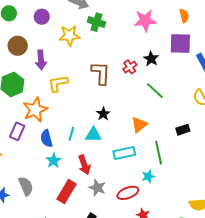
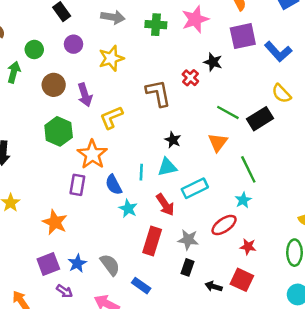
green cross: (97, 22) -> (156, 25), moved
green line: (155, 91) -> (228, 112), moved
black rectangle: (183, 130) -> (260, 119), moved, size x1.5
cyan rectangle: (124, 153) -> (195, 188), moved
gray semicircle: (26, 186) -> (110, 265), moved
gray star: (97, 188) -> (188, 240), moved

